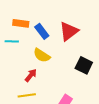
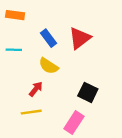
orange rectangle: (21, 23) -> (15, 15), moved
black square: (84, 65) -> (88, 92), moved

